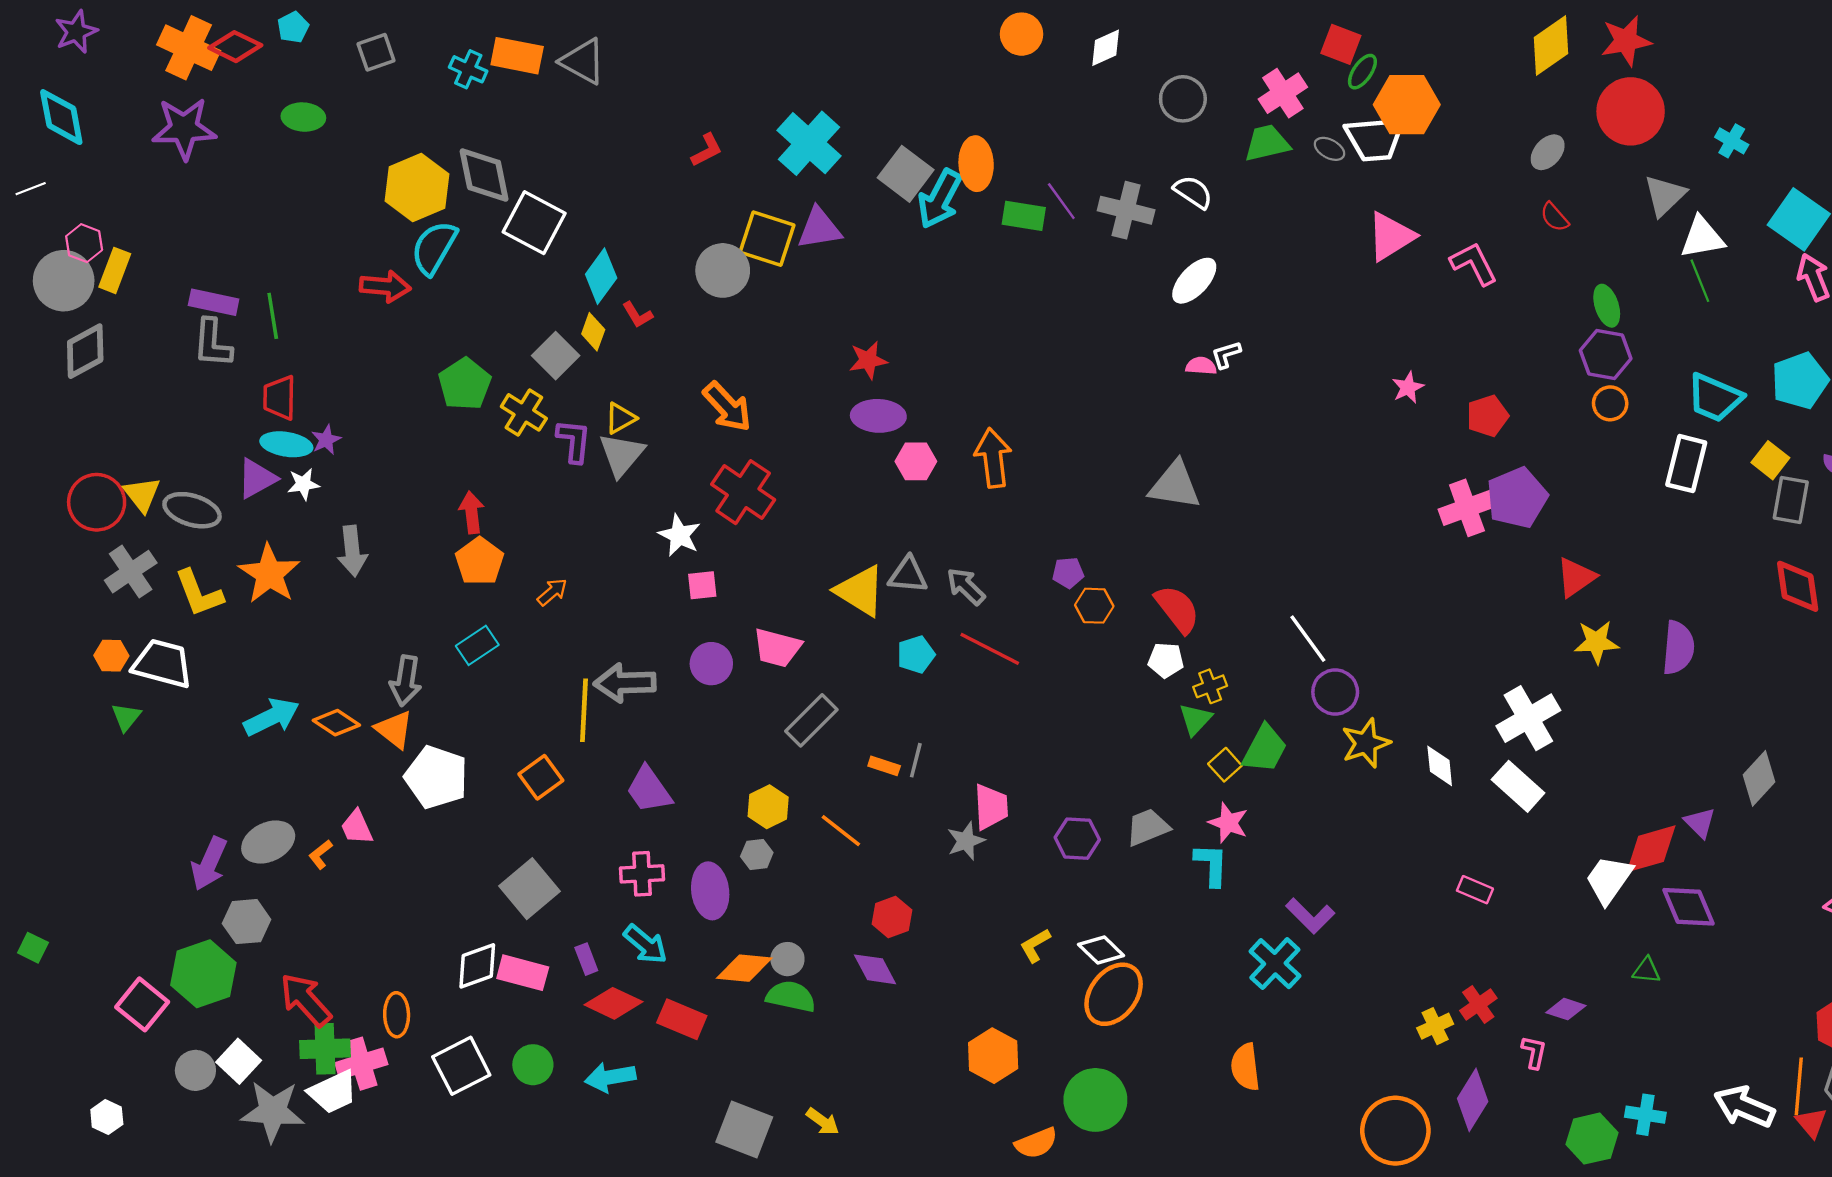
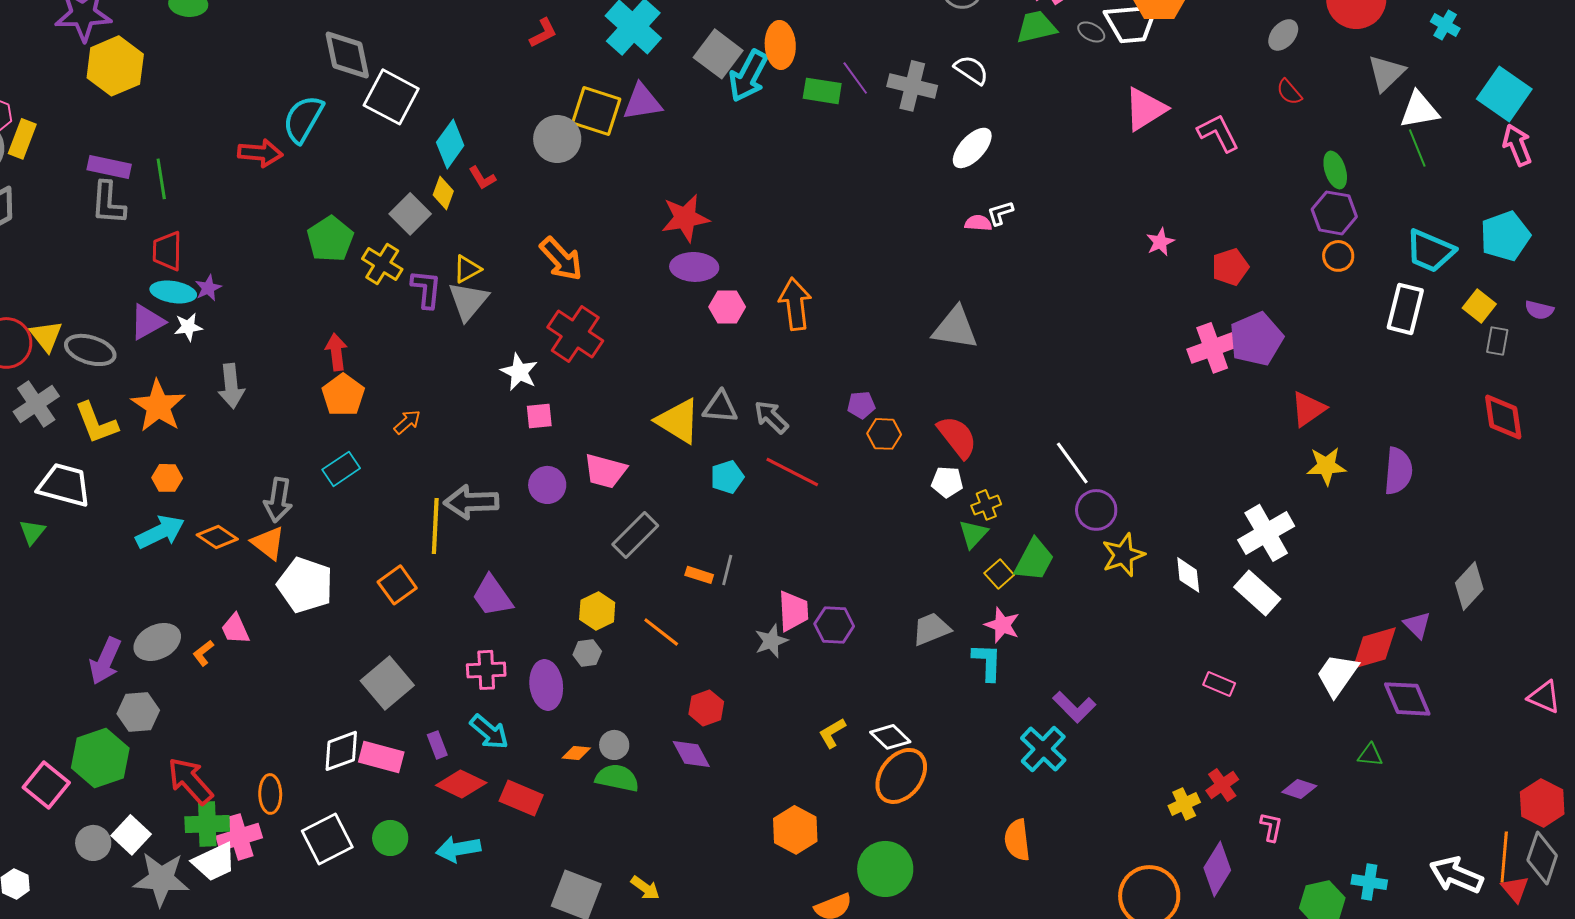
yellow hexagon: (417, 187) -> (115, 66), moved
red star: (868, 360) -> (685, 218), size x1.4
gray rectangle: (1791, 500) -> (1497, 341), size x0.7
orange hexagon: (111, 656) -> (167, 478), moved
purple hexagon: (1077, 839) -> (834, 625), moved
orange diamond: (744, 968) -> (576, 753), size x0.6

